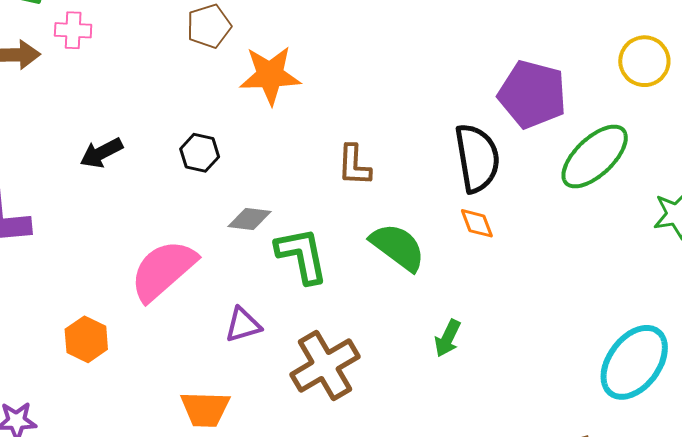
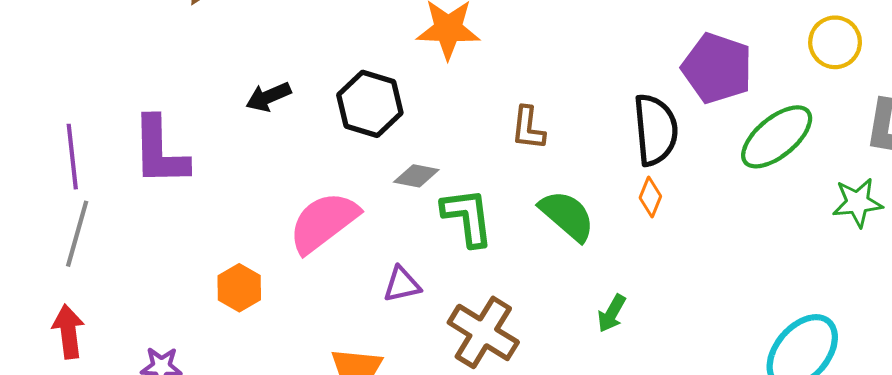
black hexagon: (200, 153) -> (370, 104), size x1.6
orange diamond: (477, 223) -> (650, 197), turned 39
brown cross: (325, 366) -> (483, 332), turned -32

